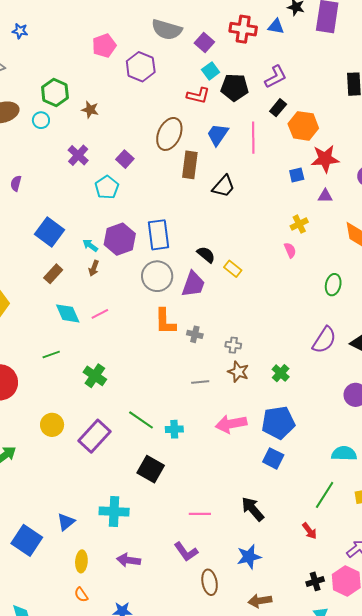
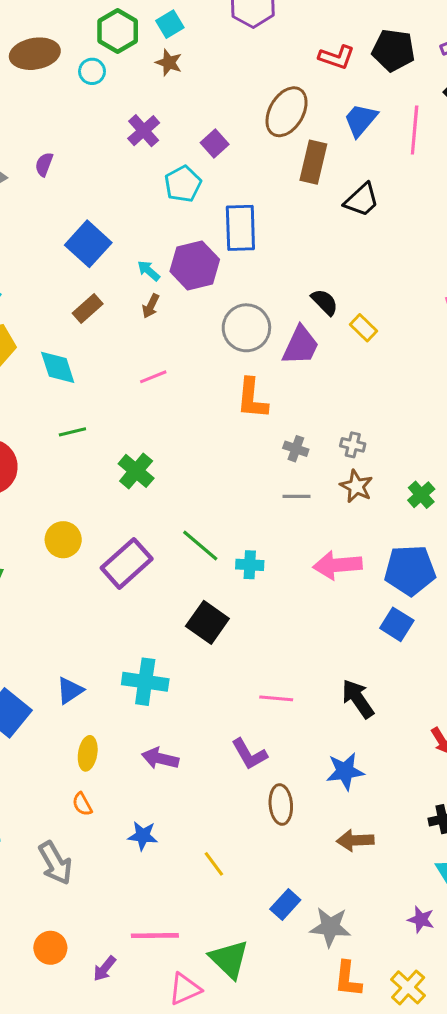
cyan square: (211, 71) -> (170, 24), moved
blue rectangle: (158, 235) -> (240, 228), moved
cyan diamond: (68, 313) -> (58, 367), moved
gray cross: (195, 334) -> (296, 449), moved

